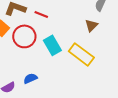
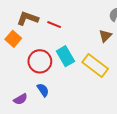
red circle: (24, 36) -> (40, 61), moved
blue semicircle: (30, 78) -> (43, 90), turned 80

